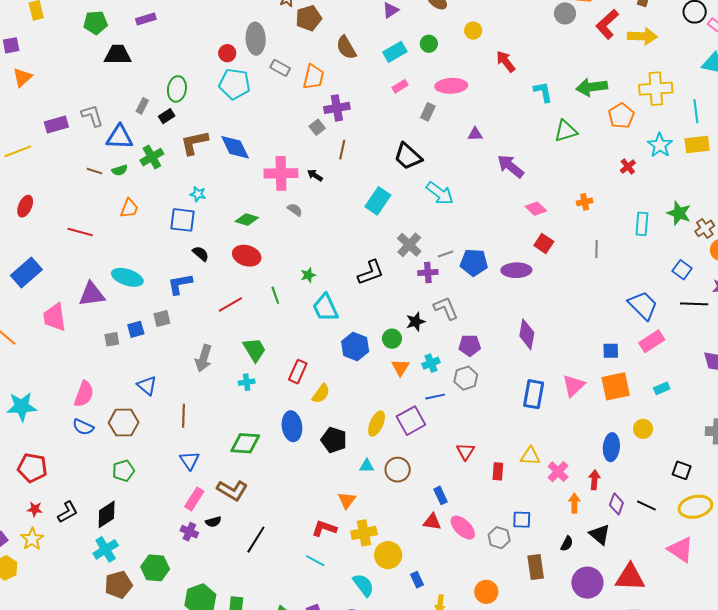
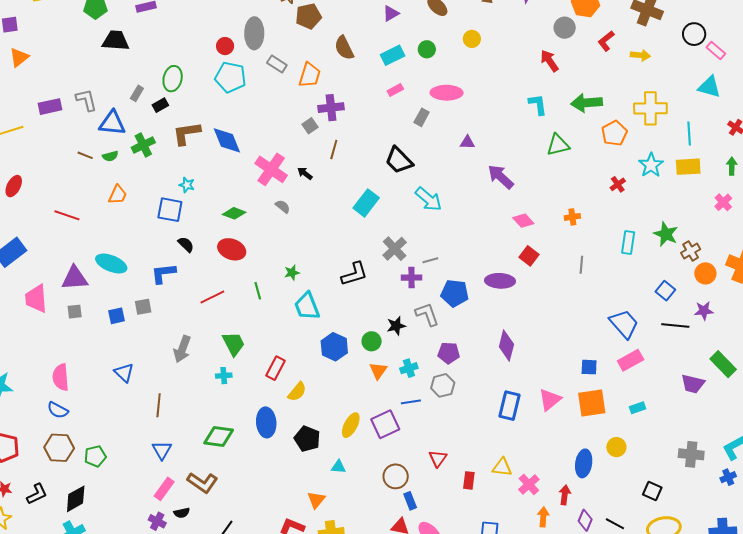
red L-shape: (607, 24) -> (606, 41), size x0.7
yellow arrow: (642, 36) -> (640, 55), size x0.7
red arrow: (506, 61) -> (549, 61), moved
pink cross: (281, 173) -> (271, 169), turned 32
blue pentagon: (474, 262) -> (455, 293), moved
gray square: (112, 339) -> (75, 312), moved
pink semicircle: (84, 394) -> (61, 377), turned 152
brown hexagon: (124, 423) -> (59, 448), moved
brown circle: (398, 470) -> (396, 476), moved

